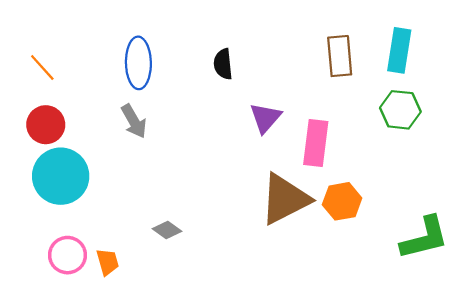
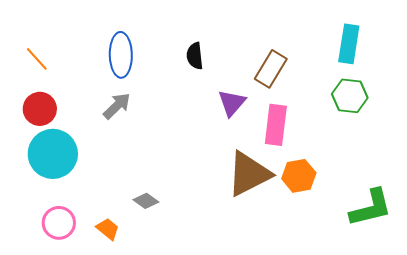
brown rectangle: (340, 56) -> (271, 69), moved, turned 36
gray arrow: (134, 121) -> (117, 106), turned -104
orange trapezoid: (108, 262) -> (108, 229), moved, turned -35

